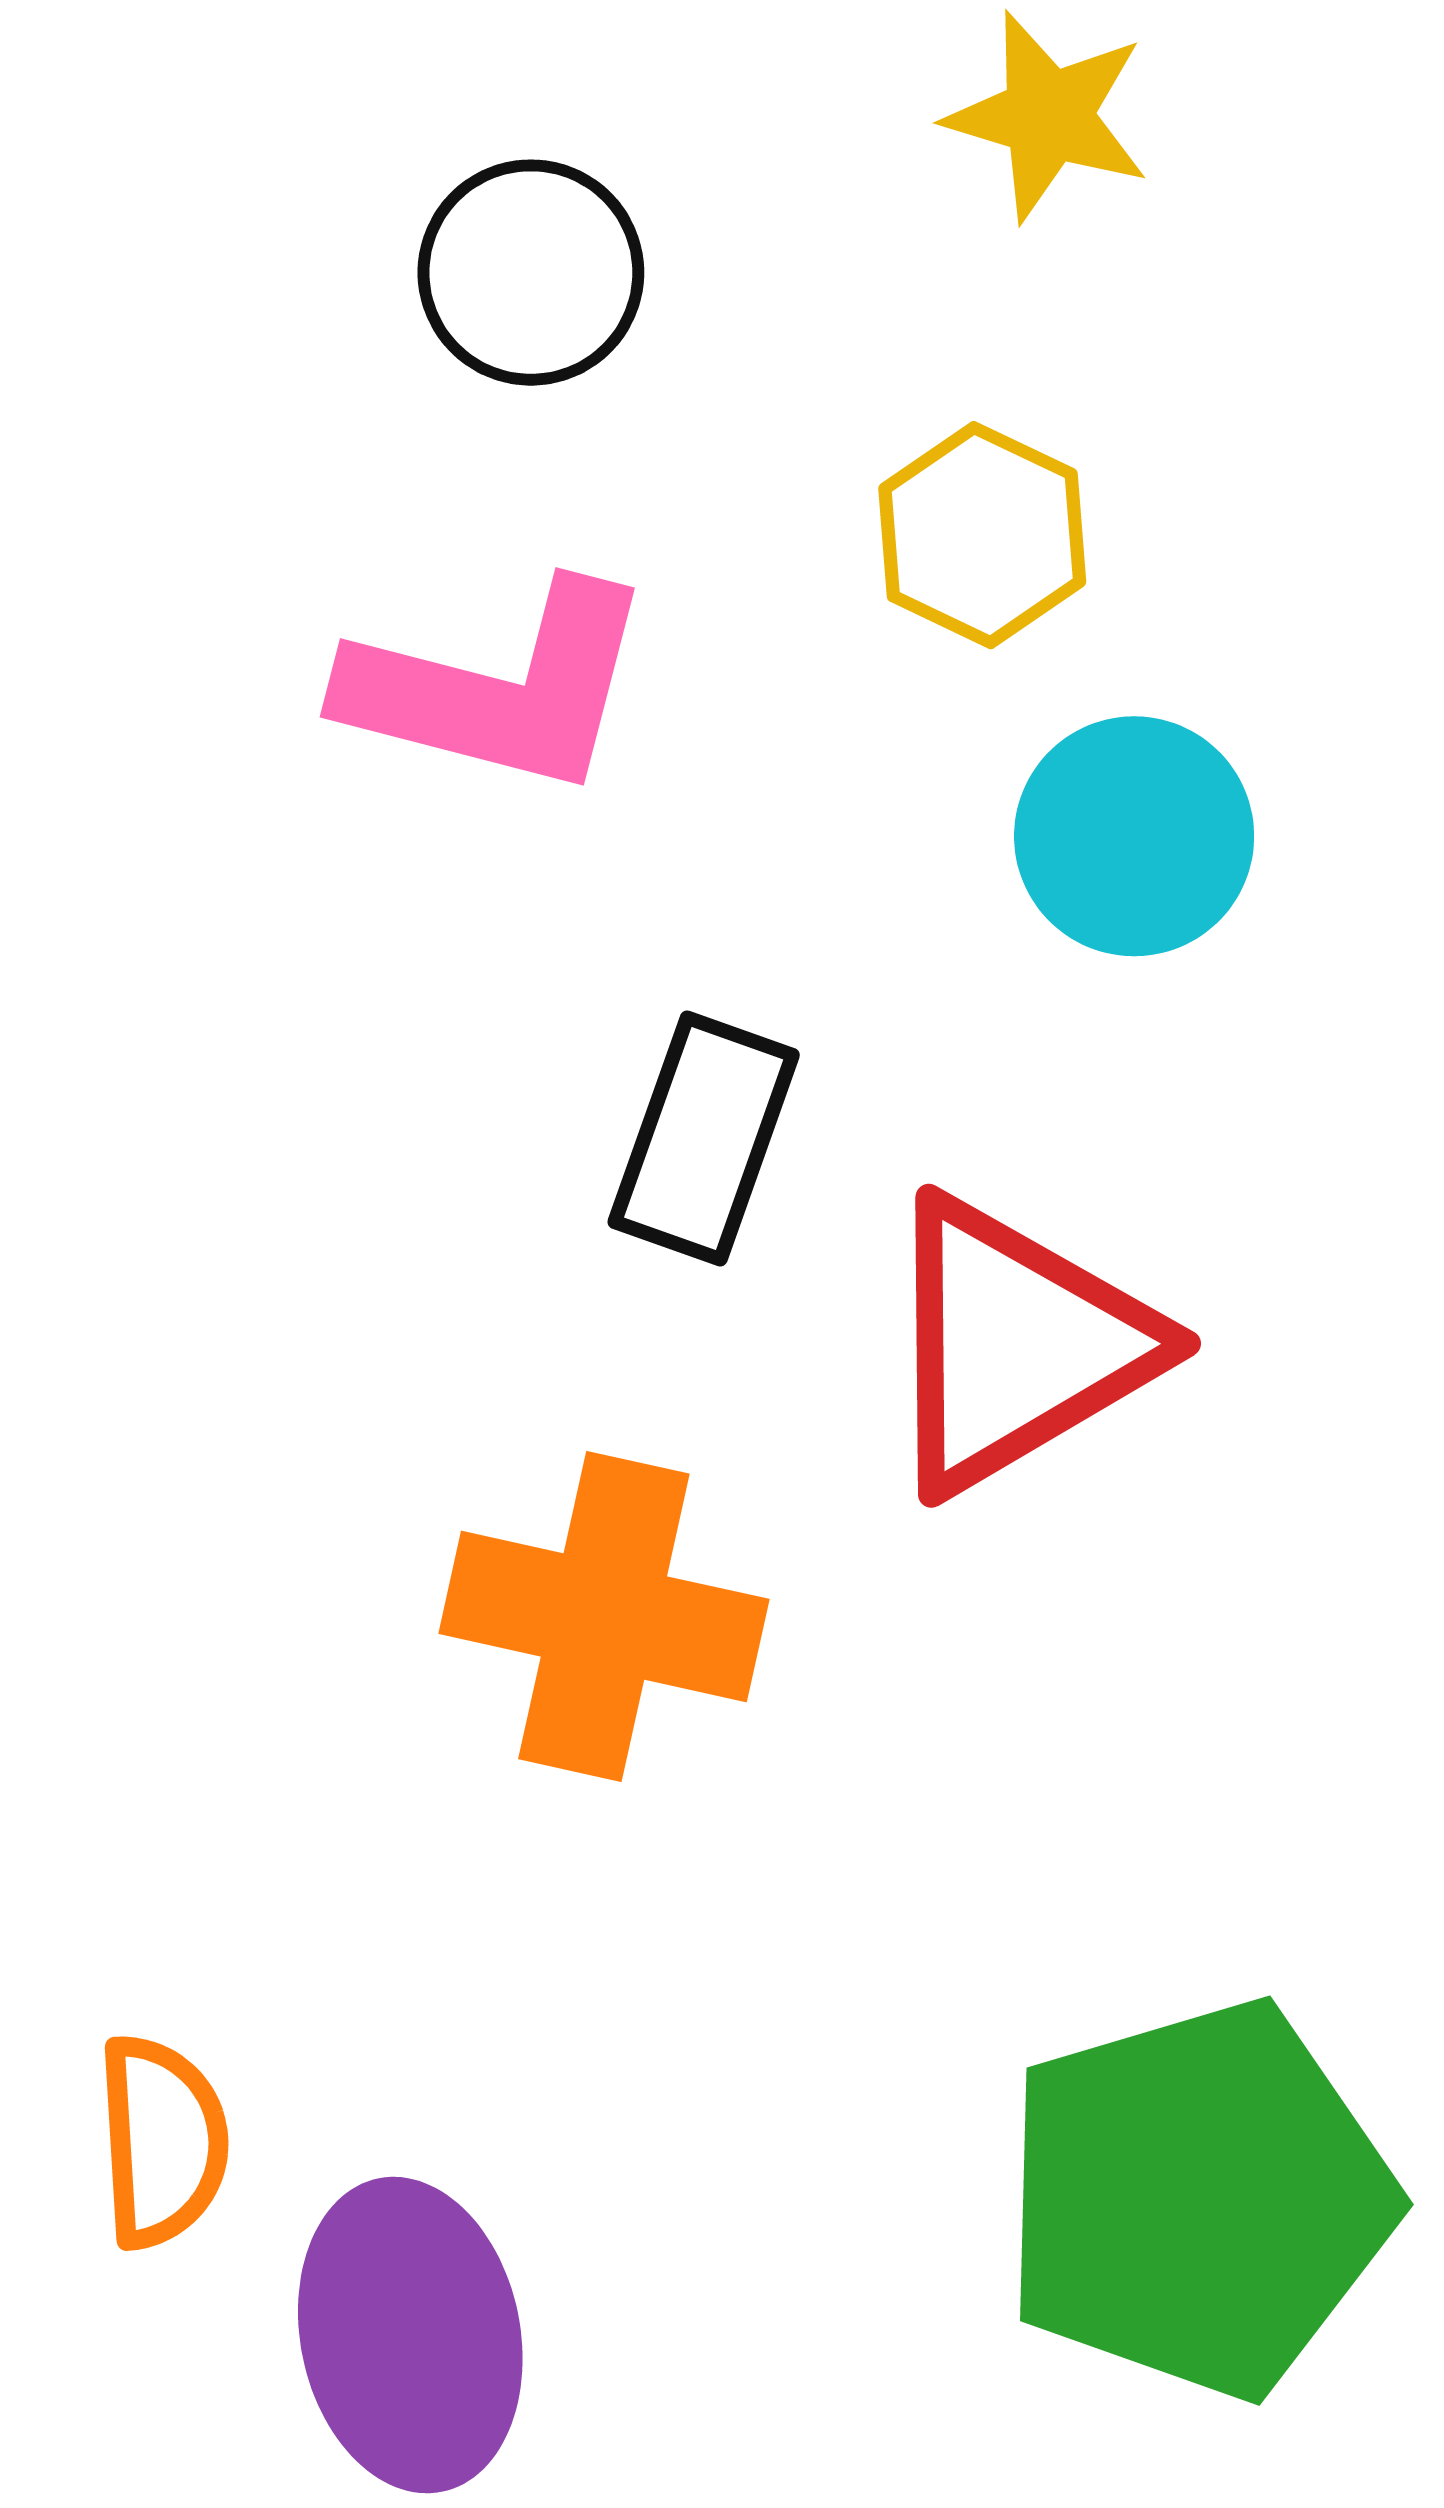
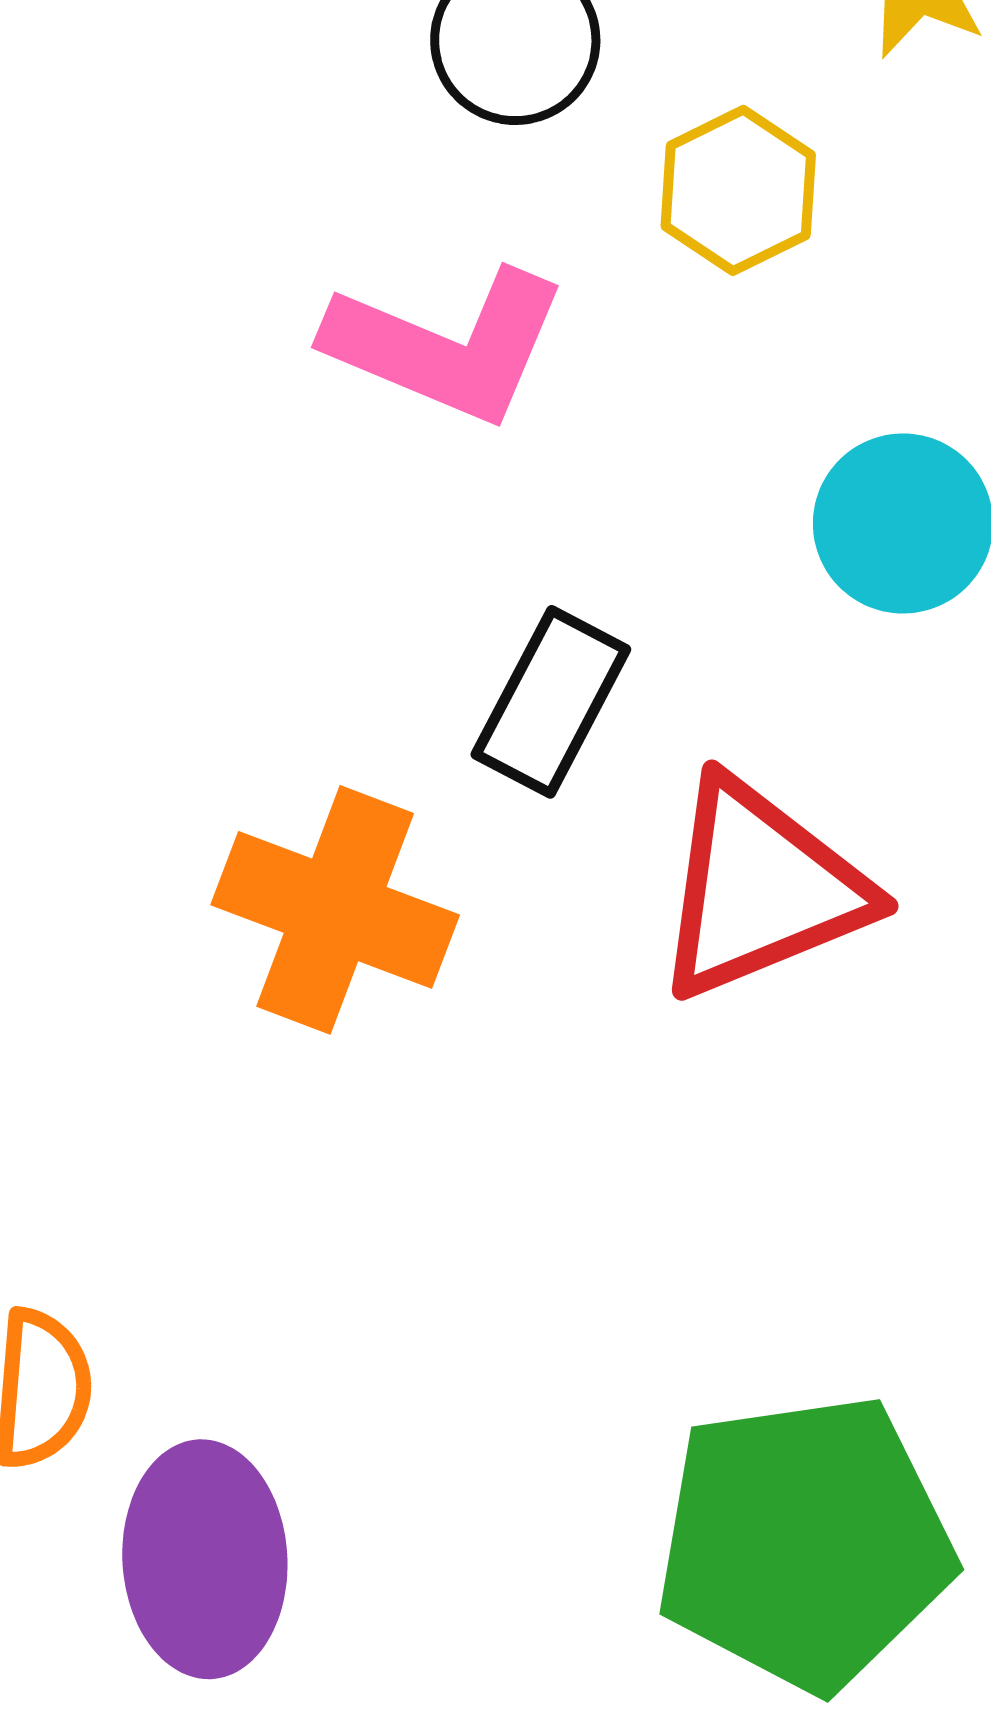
yellow hexagon: (982, 535) -> (738, 190), moved
orange cross: (604, 1616) -> (335, 910), moved

